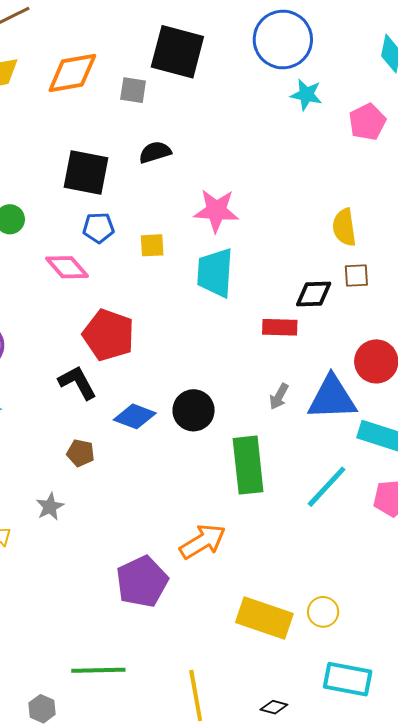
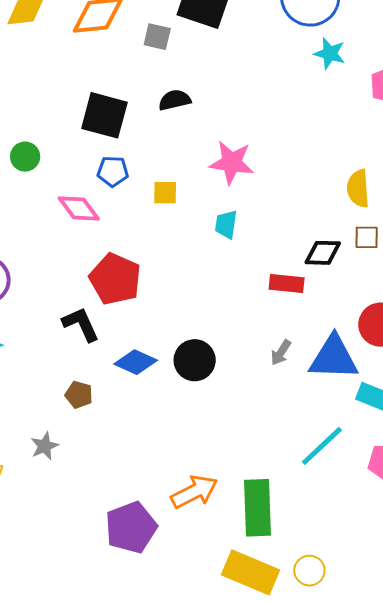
cyan trapezoid: (215, 273) -> (226, 224), size x0.6
green rectangle: (248, 465) -> (258, 508), moved

